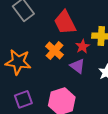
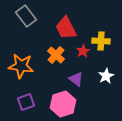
purple triangle: (77, 66) -> (76, 79), moved

